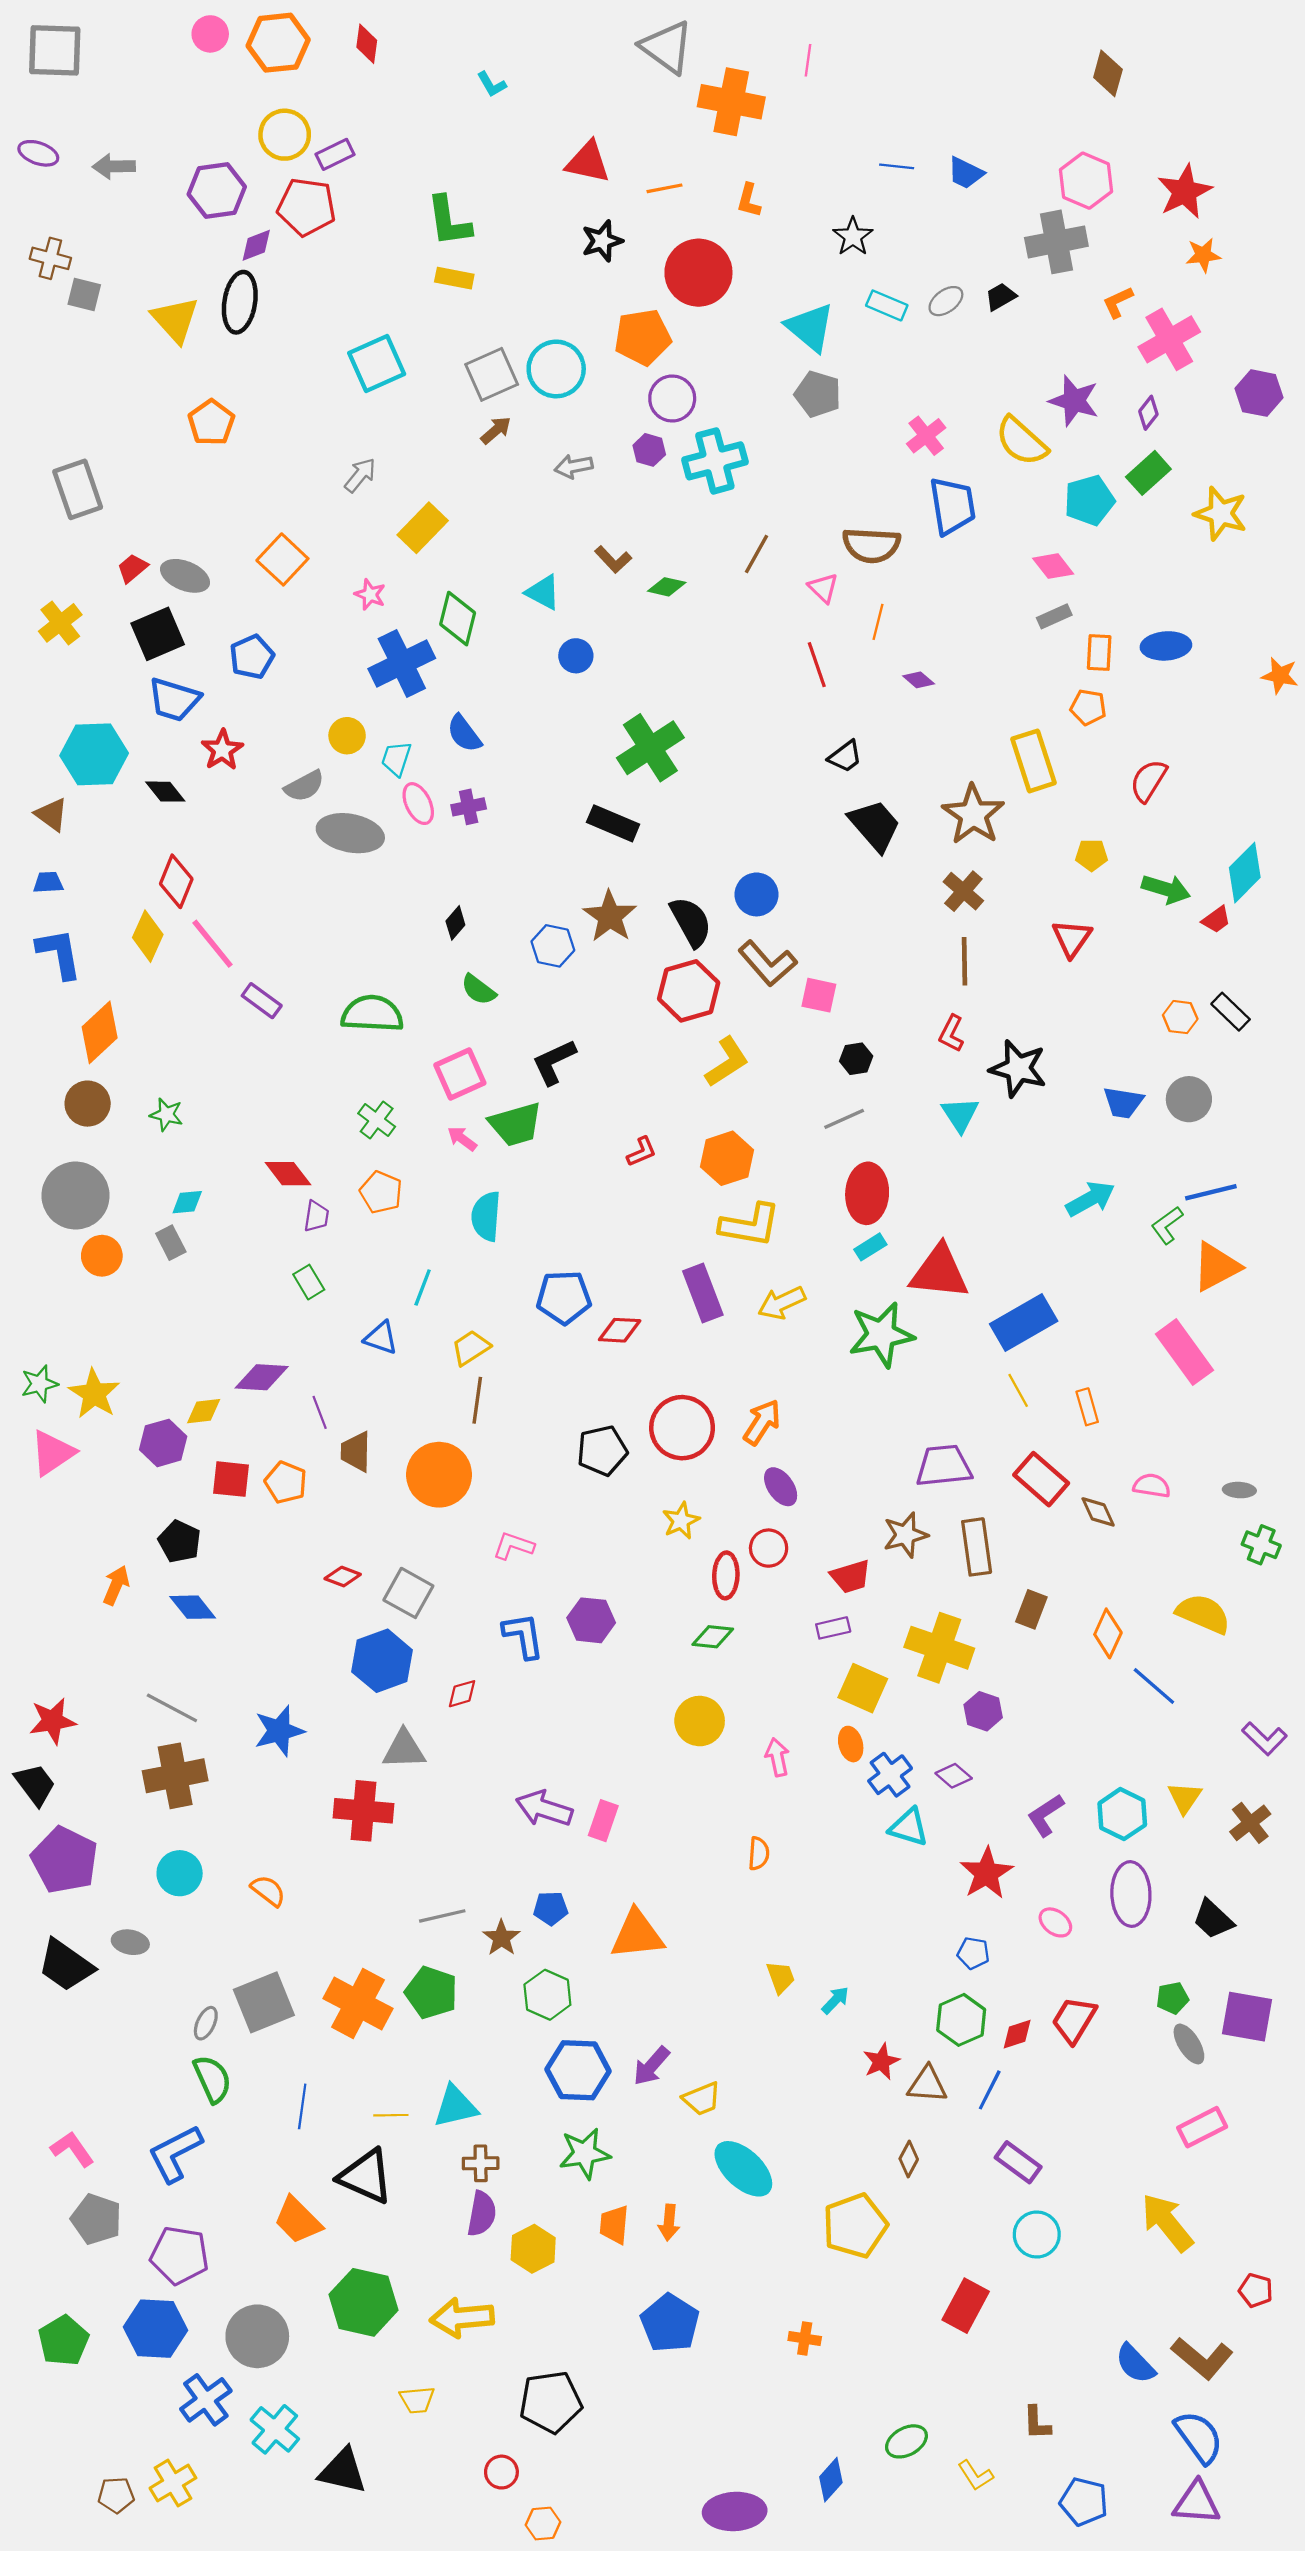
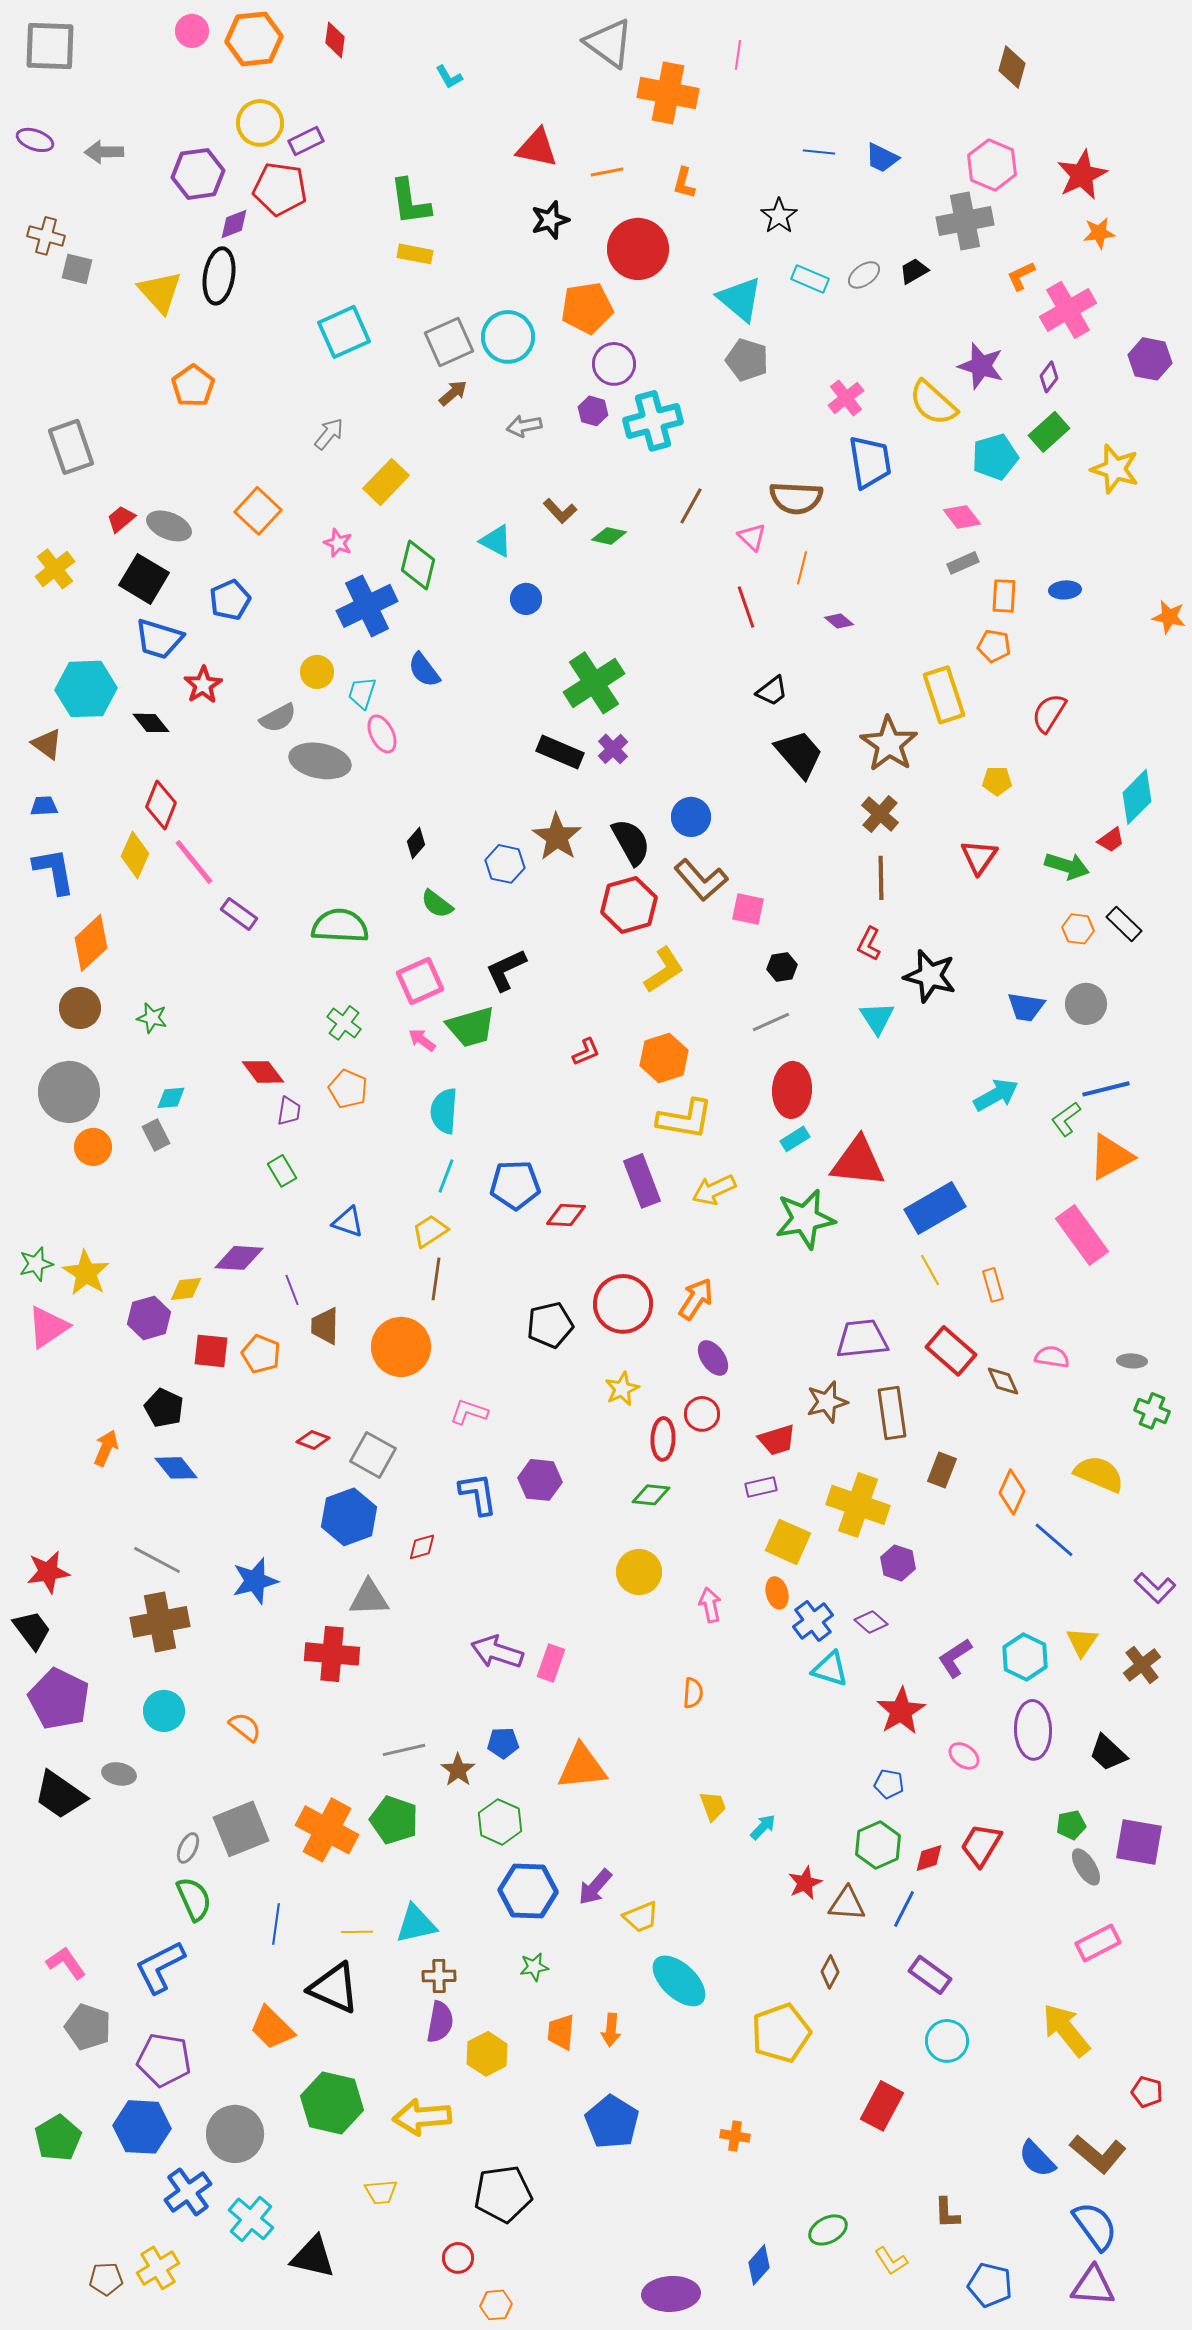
black square: (158, 634) -> (144, 579), turned -36
blue ellipse: (1166, 646) -> (1065, 590), size x0.7
purple cross: (469, 807) -> (613, 749), moved, turned -32
green arrow: (1166, 889) -> (1067, 866), moved
cyan line: (423, 1287) -> (446, 1176), moved
green star: (585, 2153) -> (534, 1967), size x0.6

